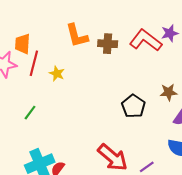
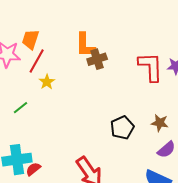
red L-shape: (146, 40) -> (151, 67), turned 36
brown cross: (108, 44) -> (97, 59), moved, turned -36
yellow star: (57, 74) -> (47, 82), moved

